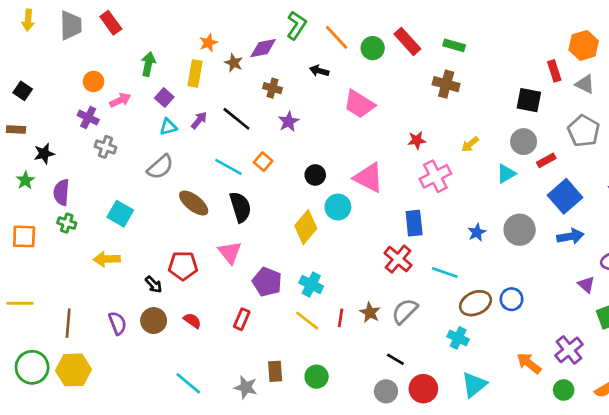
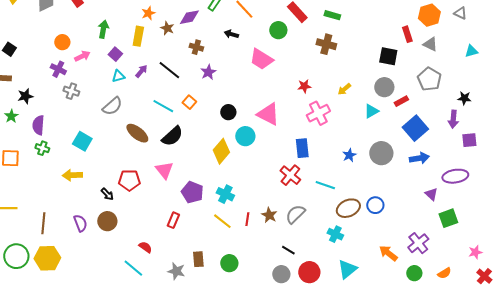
green circle: (373, 48) -> (278, 30), moved
black semicircle: (240, 207) -> (172, 136), turned 65
red semicircle: (192, 321) -> (145, 247), moved

